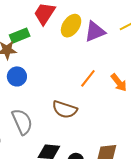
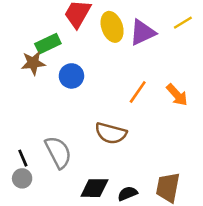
yellow ellipse: (71, 26) -> (112, 27), turned -50
blue circle: (17, 76) -> (71, 76), moved

